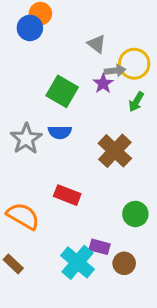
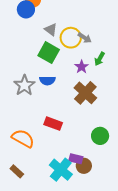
gray triangle: (97, 44) -> (51, 30), moved
yellow circle: (134, 64) -> (71, 38), moved
gray arrow: (115, 71) -> (85, 38), turned 40
purple star: (103, 83) -> (82, 67), moved
brown circle: (124, 263) -> (84, 166), moved

